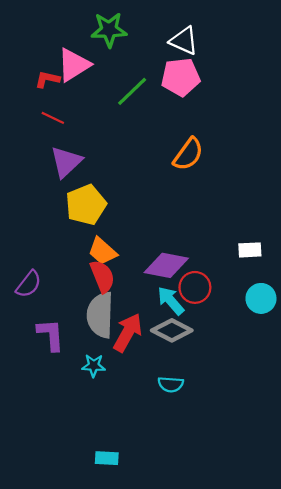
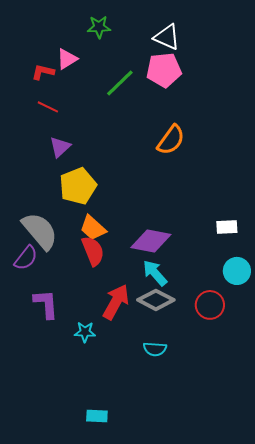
green star: (109, 30) -> (99, 27), size x0.7
pink triangle: (74, 65) -> (67, 59), size x0.7
purple triangle: (66, 162) -> (60, 147), size x0.7
red circle: (195, 287) -> (210, 305), moved
gray semicircle: (100, 315) -> (40, 231), moved, turned 138

